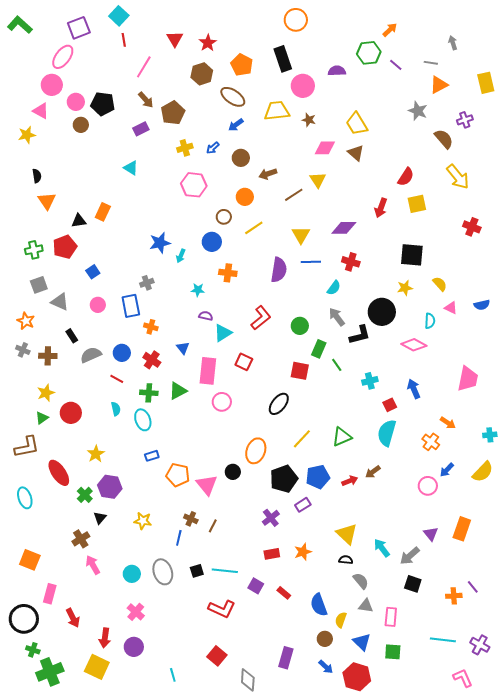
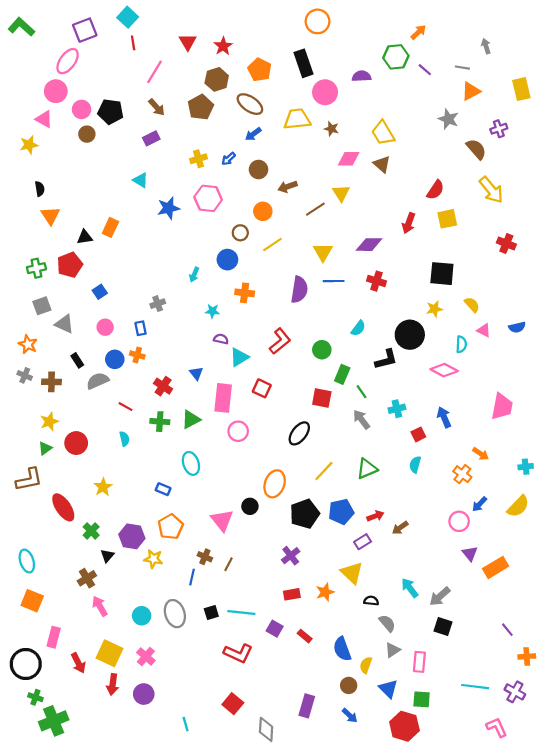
brown pentagon: (173, 113) -> (201, 107), moved
blue star: (160, 243) -> (168, 208), moved
cyan semicircle: (334, 288) -> (358, 328), moved
blue rectangle: (131, 306) -> (141, 328), size x0.6
gray arrow: (337, 317) -> (362, 419), moved
orange cross: (151, 327) -> (137, 355), moved
blue circle: (122, 353) -> (115, 359), moved
cyan ellipse: (143, 420) -> (191, 463), moved
cyan semicircle: (387, 433) -> (415, 464), size x0.6
blue rectangle: (152, 456) -> (163, 489), turned 40
brown arrow: (373, 472) -> (400, 528), moved
orange pentagon: (178, 475) -> (171, 527), moved, turned 30
purple hexagon: (110, 487) -> (132, 536), moved
cyan ellipse: (25, 498) -> (27, 561), moved
purple rectangle: (303, 505) -> (363, 542), moved
orange rectangle: (462, 529) -> (496, 567), turned 40
yellow triangle: (347, 534) -> (352, 573), moved
purple triangle: (431, 534) -> (470, 554), moved
orange cross: (454, 596) -> (527, 656), moved
gray triangle: (366, 606) -> (393, 650), turned -42
yellow square: (97, 667) -> (109, 653), moved
red hexagon: (357, 677) -> (404, 726), moved

